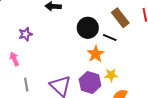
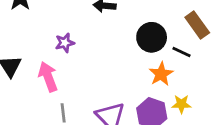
pink arrow: (14, 59) -> (48, 77), size x1.5

